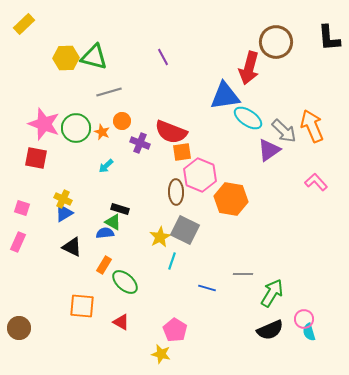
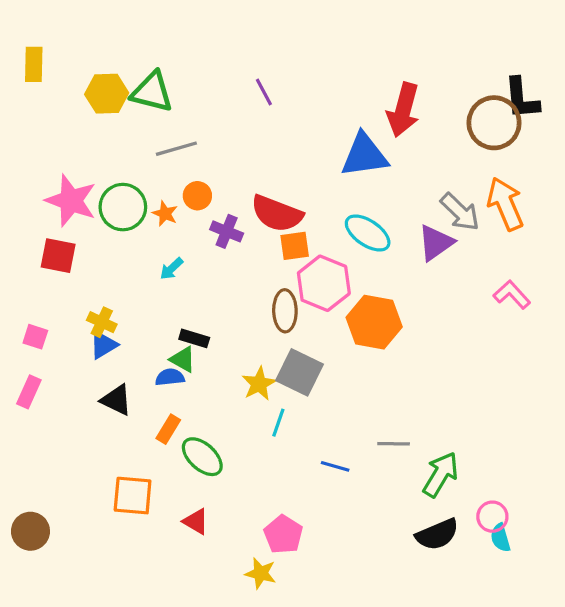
yellow rectangle: (24, 24) -> (34, 64), moved, turned -45
black L-shape: (329, 38) -> (522, 98), moved
brown circle: (276, 42) -> (494, 123), moved
cyan ellipse: (248, 118) -> (368, 233), moved

